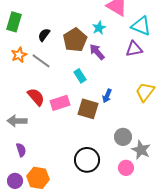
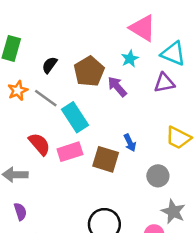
cyan star: (99, 28) -> (130, 59), moved
cyan rectangle: (80, 76) -> (75, 117), moved, size x1.6
yellow trapezoid: (145, 92) -> (178, 138), turned -100
blue arrow: (107, 96) -> (130, 143), turned -48
gray circle: (123, 137) -> (158, 176), moved

